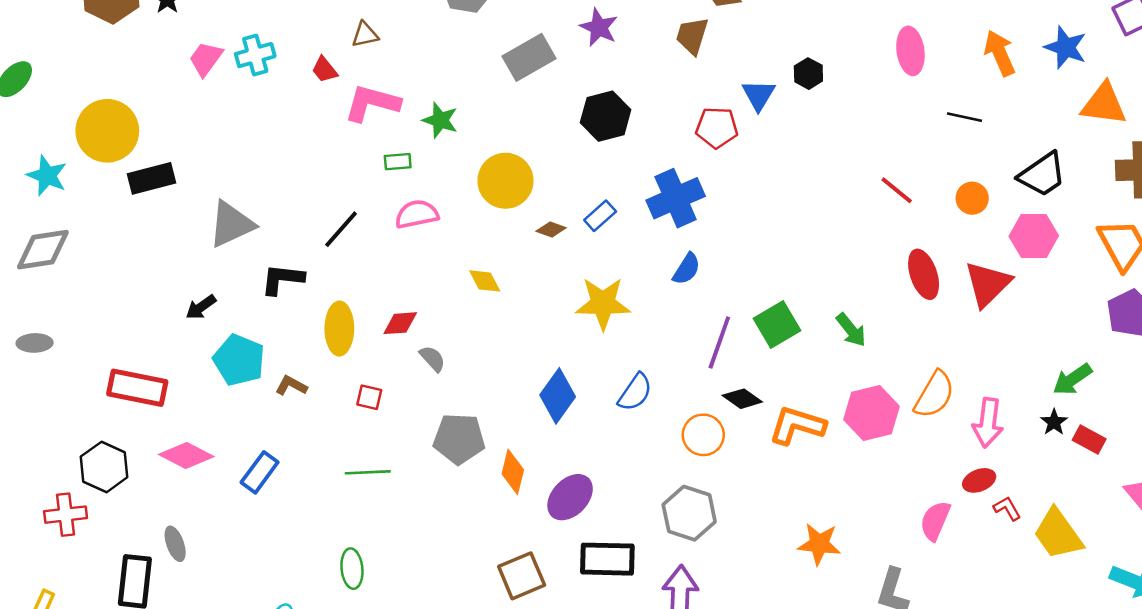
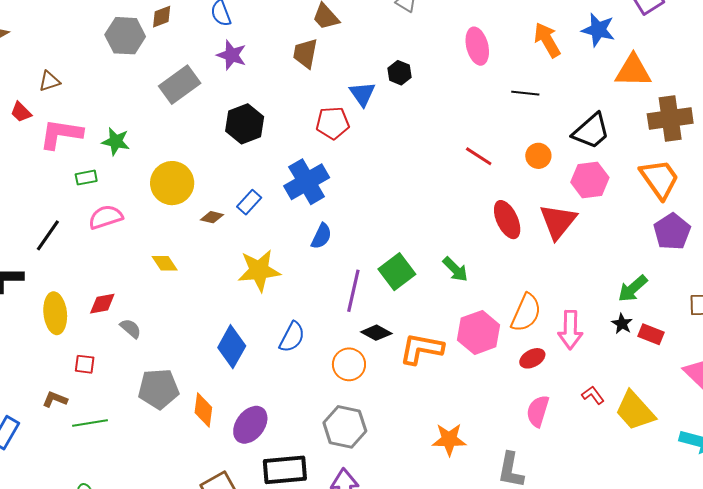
brown L-shape: (291, 386) -> (55, 399), moved
red ellipse: (979, 480) -> (532, 358), moved

